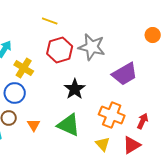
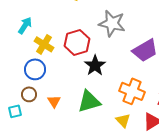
red hexagon: (60, 50) -> (77, 42), moved
green triangle: (69, 125) -> (89, 101), turned -40

